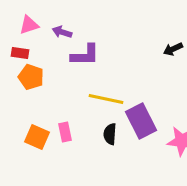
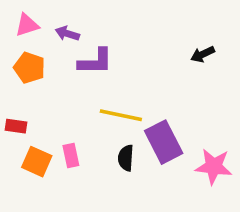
red rectangle: (20, 53) -> (16, 126), moved
orange pentagon: (31, 77) -> (29, 68), moved

